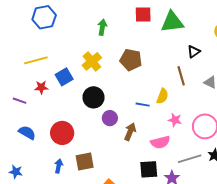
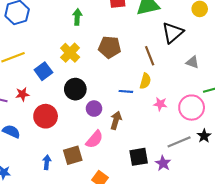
black triangle: (194, 52) -> (173, 33), size x1.6
brown line: (181, 76) -> (150, 56), moved
red star: (41, 87) -> (22, 94), moved
red circle: (62, 133) -> (46, 116), moved
pink semicircle: (160, 142) -> (94, 139), moved, turned -30

